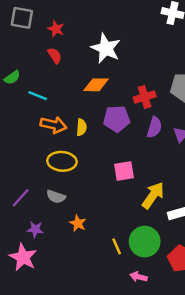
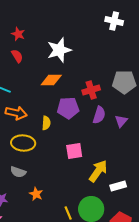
white star: (106, 48) -> (59, 50), turned 30
yellow semicircle: (81, 127) -> (46, 123), moved

